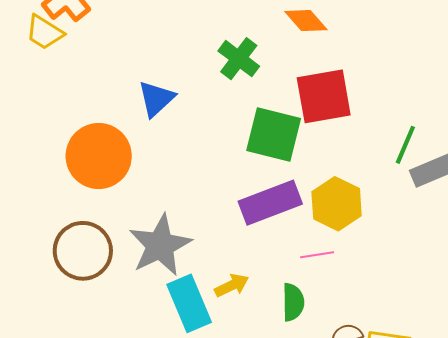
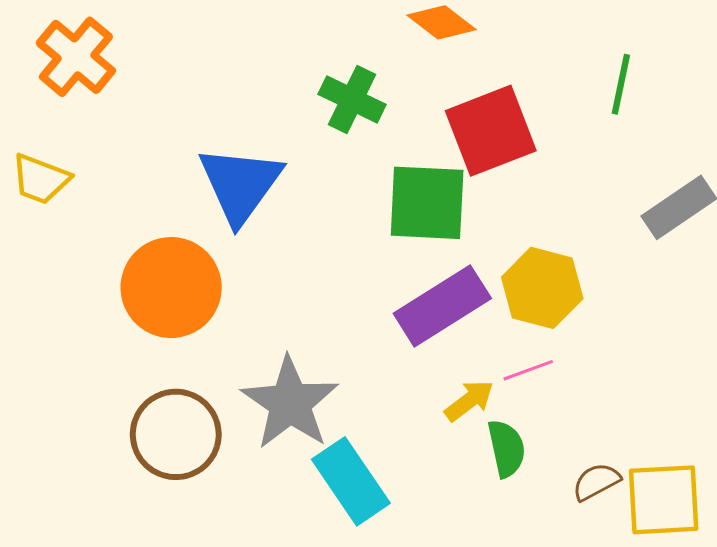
yellow trapezoid: (45, 32) -> (40, 179), moved
blue triangle: (156, 99) -> (240, 184), size x1.5
green line: (405, 145) -> (621, 84), moved
yellow arrow: (232, 285) -> (469, 401), moved

